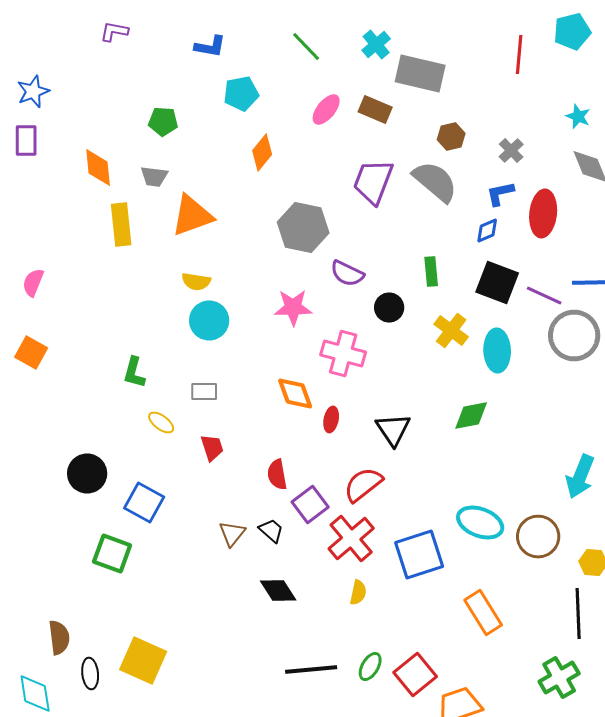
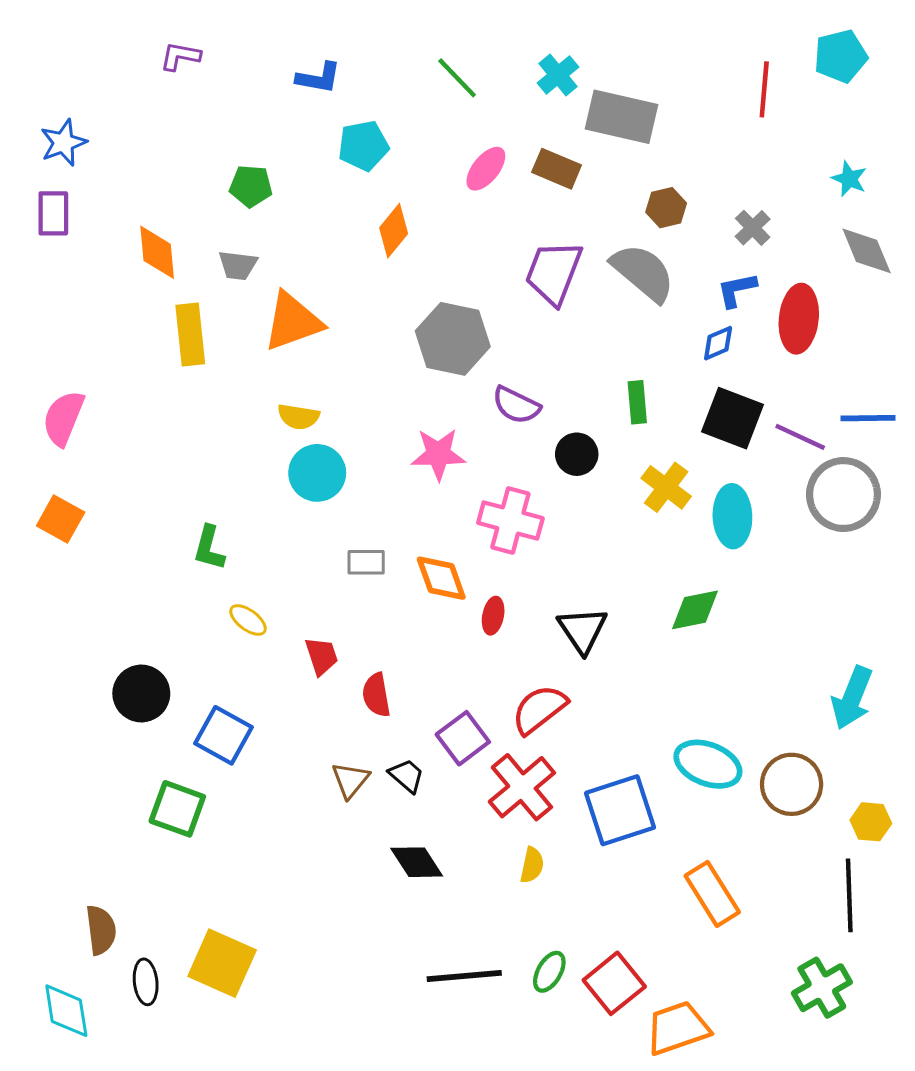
pink semicircle: (33, 282) -> (63, 418), size x1.4
gray rectangle: (204, 392) -> (366, 562), moved
red semicircle: (277, 474) -> (376, 695), moved

